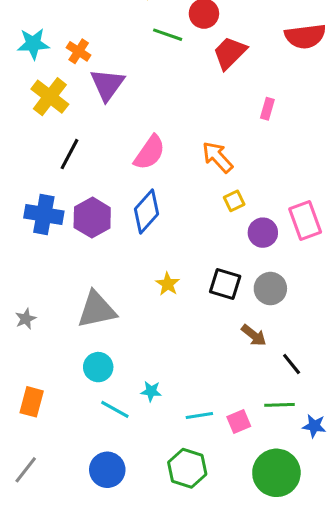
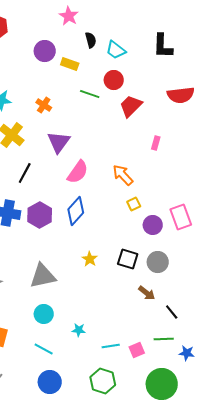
orange cross: (79, 51) -> (44, 105), moved
purple triangle: (107, 85) -> (59, 142), moved
cyan line: (115, 409) -> (44, 349), moved

